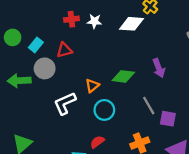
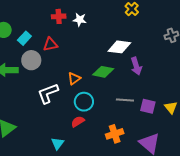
white diamond: (132, 24) -> (119, 47), moved
gray line: (149, 106) -> (125, 100), turned -60
purple square: (168, 119) -> (148, 106), moved
red semicircle: (97, 142) -> (78, 122), moved

